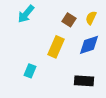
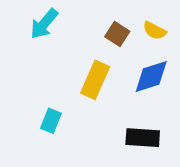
yellow semicircle: (91, 18) -> (155, 31), turned -88

